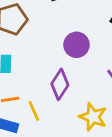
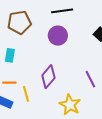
purple circle: (76, 45) -> (58, 36), moved

